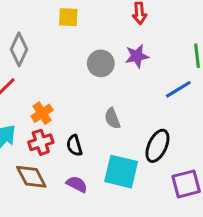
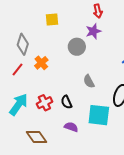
purple star: (137, 56) -> (93, 31), moved
orange cross: (42, 113) -> (41, 63), moved
brown diamond: (31, 177) -> (36, 137), moved

